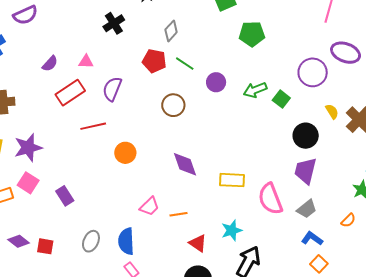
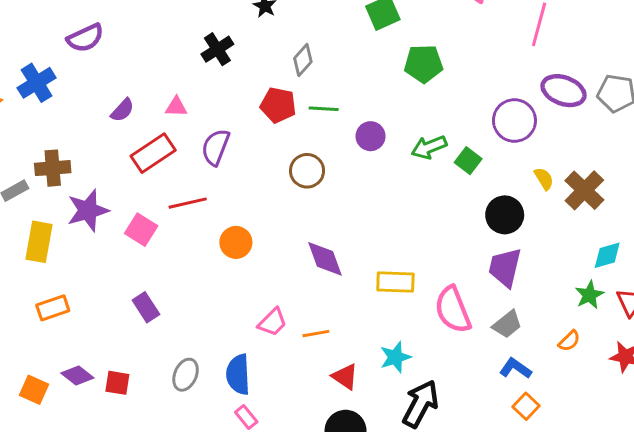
green line: (185, 64) -> (324, 109), turned -30
purple star: (28, 148) -> (88, 210), moved
pink square: (28, 183) -> (141, 230), moved

